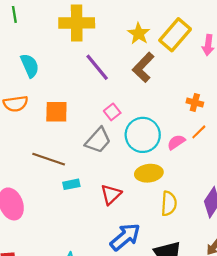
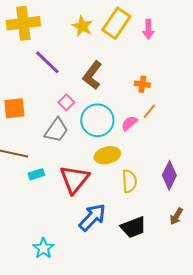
brown L-shape: (143, 67) -> (92, 75), moved
red triangle: (111, 194) -> (74, 179), size x1.5

